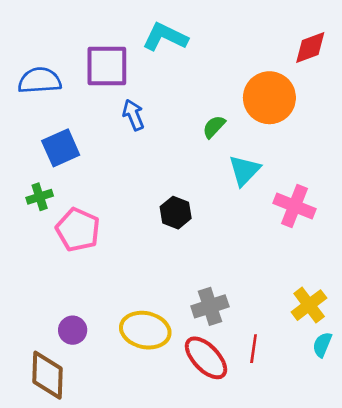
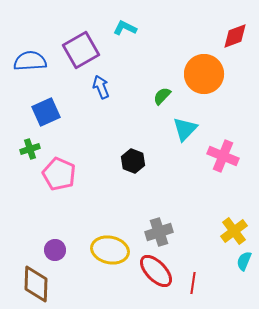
cyan L-shape: (165, 37) -> (125, 28), size x0.7
purple square: (107, 66) -> (81, 50), turned -30
red line: (254, 349) -> (193, 283), moved

